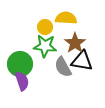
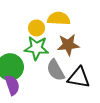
brown star: (75, 43) -> (68, 45), turned 30
black triangle: (82, 61) -> (79, 78), moved

